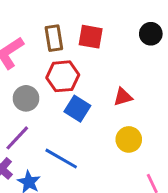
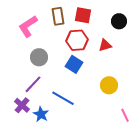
black circle: (151, 34) -> (119, 21), moved
red hexagon: (63, 76) -> (77, 40), moved
red triangle: (123, 97) -> (105, 45), moved

